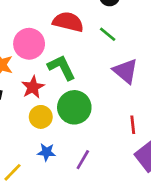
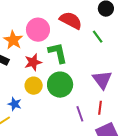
purple triangle: (125, 71) -> (102, 80), moved
blue star: (46, 152) -> (15, 104), moved
purple line: (83, 160) -> (80, 114), moved, turned -63

